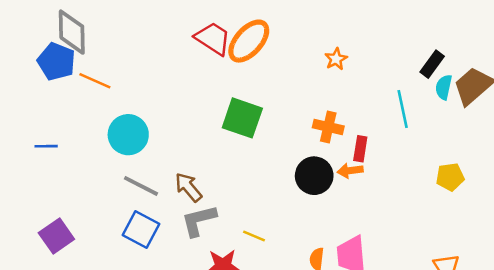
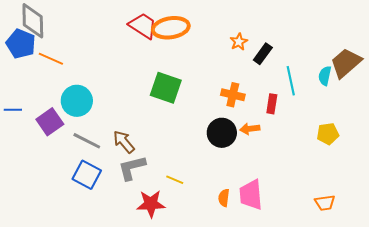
orange ellipse: (249, 41) -> (171, 28), turned 39
black rectangle: (432, 64) -> (263, 54), moved
cyan semicircle: (444, 87) -> (325, 76), moved
red rectangle: (360, 149) -> (272, 104), moved
purple square: (56, 236) -> (50, 122), moved

